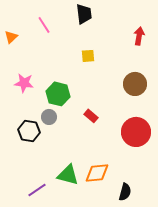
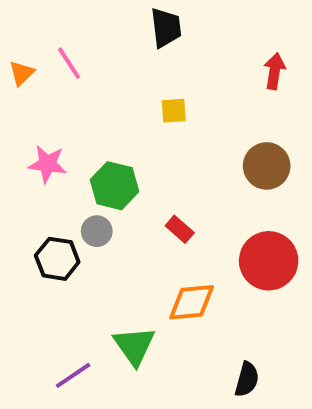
pink line: (44, 25) -> (69, 63), moved
orange diamond: (97, 173) -> (192, 302), moved
green triangle: (68, 175) -> (134, 346), turned 40

